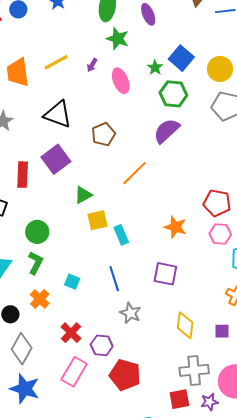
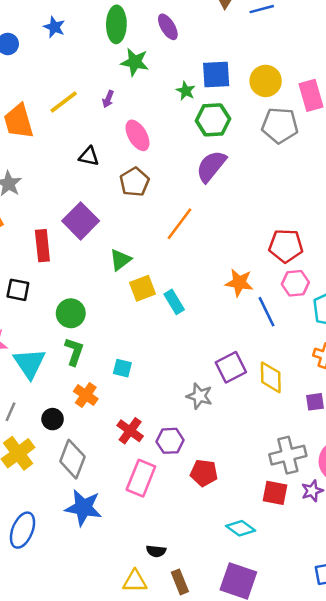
blue square: (181, 58) -> (216, 75), turned -35
pink ellipse: (121, 81) -> (137, 135), moved
black triangle: (58, 114) -> (89, 156), moved, size x0.6
purple square: (165, 274) -> (231, 367), moved, turned -30
blue line: (114, 279) -> (266, 312), moved
yellow diamond: (185, 325) -> (271, 377), moved
red pentagon: (125, 375) -> (204, 473), size x0.7
red square: (179, 399) -> (275, 493), turned 30

